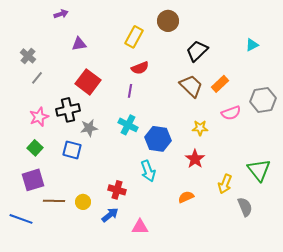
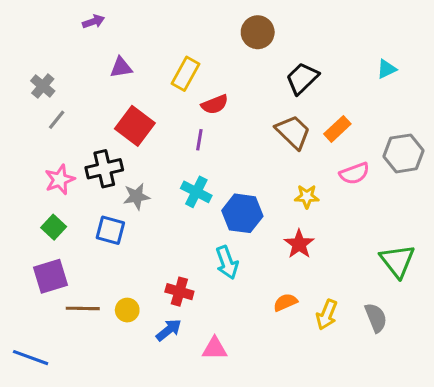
yellow rectangle: (134, 37) -> (186, 74), moved
yellow arrow: (225, 184) -> (327, 315), moved
blue line: (21, 219) -> (31, 358), moved

